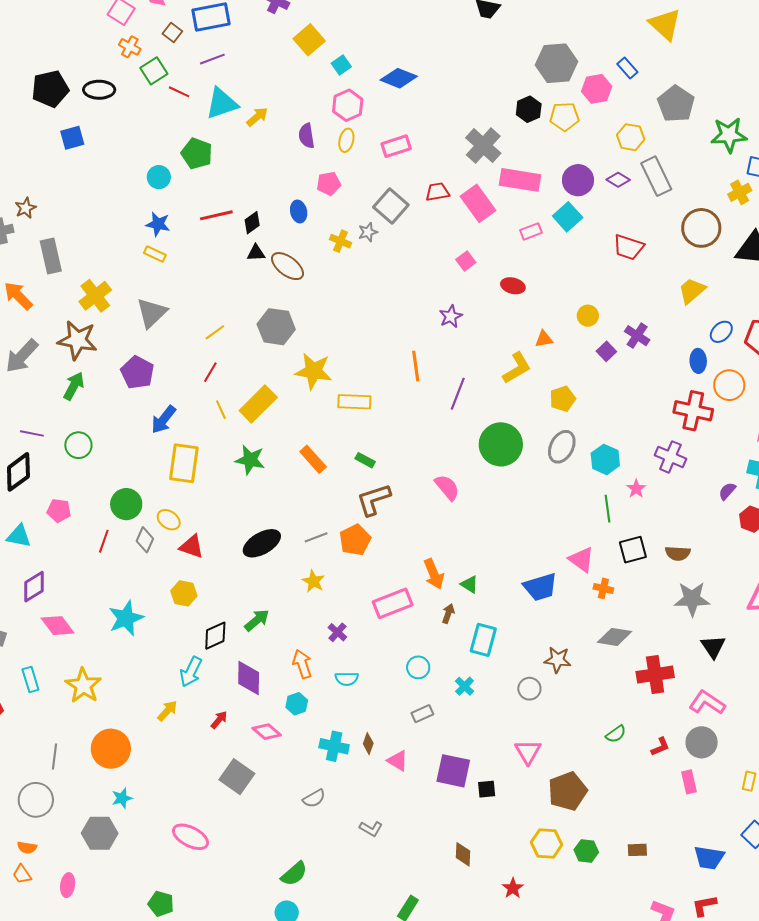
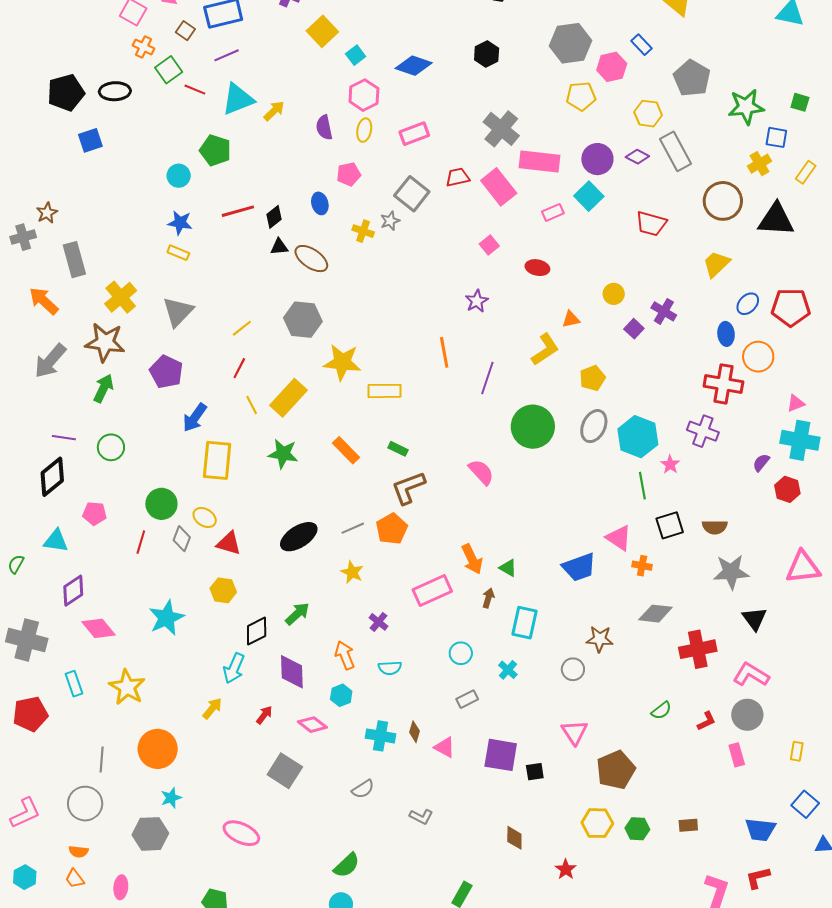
black hexagon: (529, 109) -> (487, 54), moved
cyan hexagon: (605, 459) -> (638, 437), size x1.4

